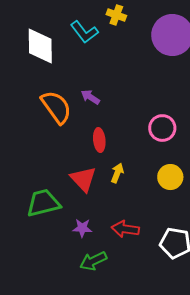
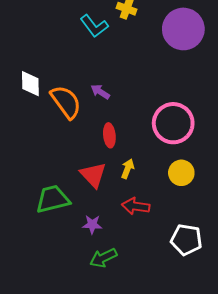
white diamond: (40, 46) -> (30, 84), moved, size x0.7
pink circle: (162, 128) -> (173, 123), size x1.5
red arrow: (125, 229) -> (136, 206), moved

